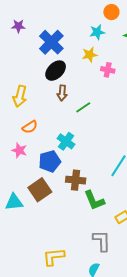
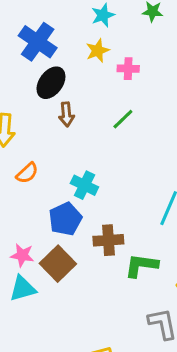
green line: (83, 107) -> (123, 119), moved
pink star: (19, 150) -> (22, 255), moved
green L-shape: (94, 200) -> (141, 265), turned 130

